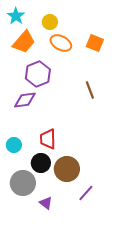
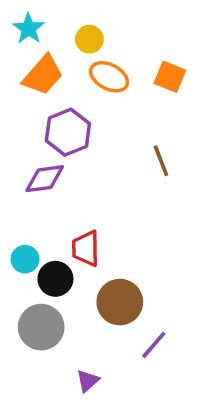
black circle: (41, 163) -> (55, 279), moved
purple triangle: (46, 203) -> (88, 381), moved, turned 40

